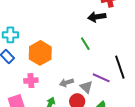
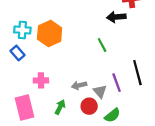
orange hexagon: (40, 53) -> (50, 33), moved
purple line: (101, 78) -> (117, 83), turned 42

